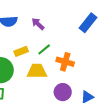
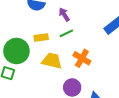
green line: (44, 49) -> (66, 33), moved

